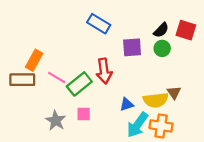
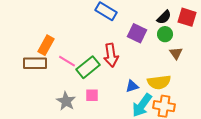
purple square: (132, 47) -> (137, 33), turned 30
brown triangle: (174, 93) -> (176, 53), moved

